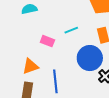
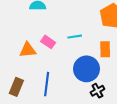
orange triangle: (30, 66) -> (28, 50), moved

